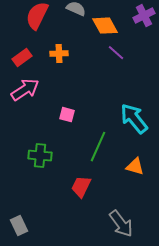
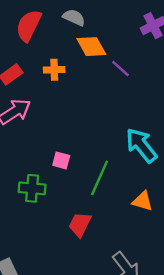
orange diamond: (105, 26) -> (91, 47), moved
pink square: (67, 115) -> (61, 160), moved

